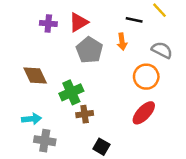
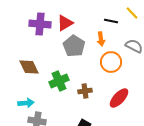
purple cross: (48, 23) -> (40, 24), size x1.5
orange circle: (146, 77) -> (111, 62), moved
brown cross: (85, 114) -> (85, 91), moved

